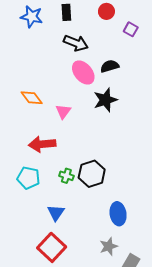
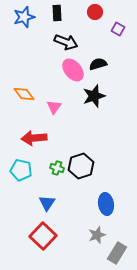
blue star: (32, 17) -> (24, 17), turned -30

